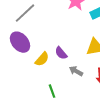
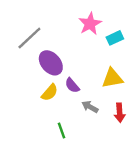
purple ellipse: (20, 42) -> (51, 63), moved

